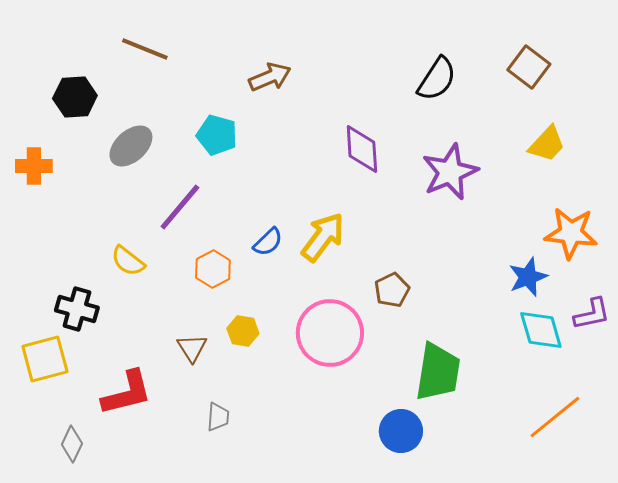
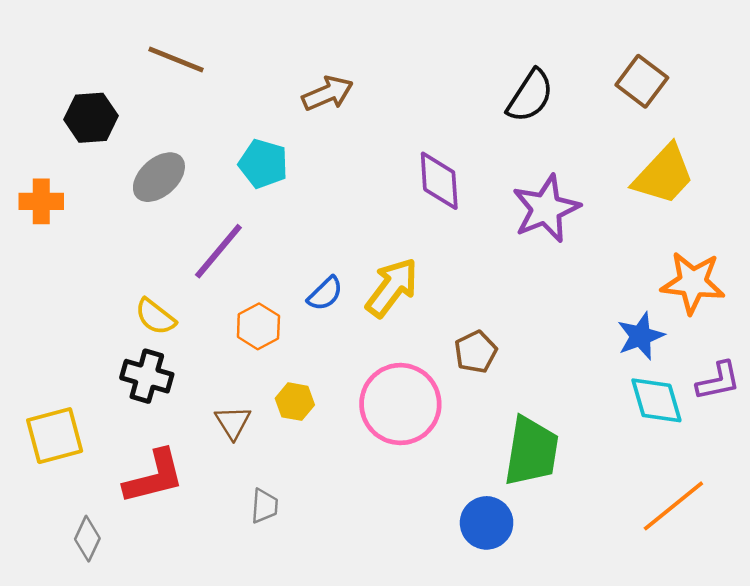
yellow trapezoid: (547, 144) -> (664, 175), size x1.4
black cross: (77, 309) -> (147, 376), moved

